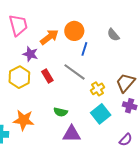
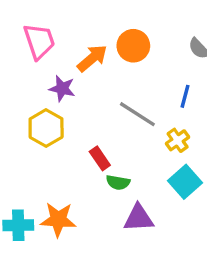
blue line: (84, 49) -> (185, 96), moved
red rectangle: (47, 76) -> (100, 158), moved
orange star: (24, 120) -> (58, 220), moved

